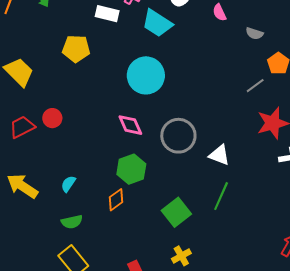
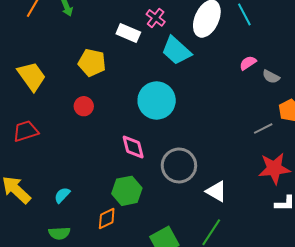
pink semicircle: (219, 13) -> (248, 63), moved, turned 72
red circle: (52, 118) -> (84, 106), moved

